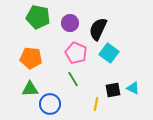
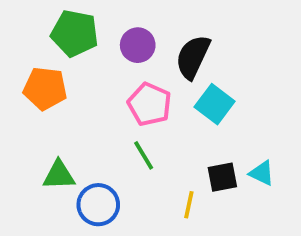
orange pentagon: (31, 58) -> (45, 88), moved

